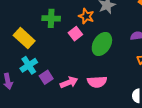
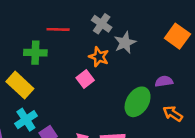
green cross: (51, 18) -> (35, 53), moved
green ellipse: (102, 44) -> (138, 102), moved

